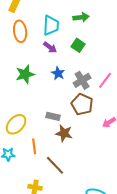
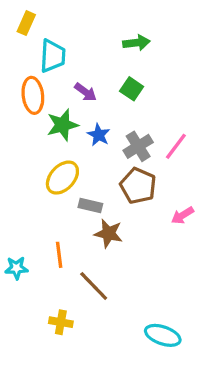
cyan trapezoid: (51, 25) -> (53, 56), moved
orange ellipse: (20, 31) -> (33, 95), moved
green star: (25, 74) -> (62, 125), moved
yellow ellipse: (16, 124) -> (62, 178), moved

